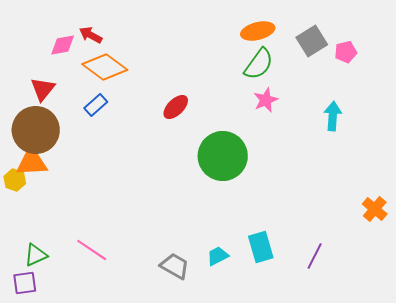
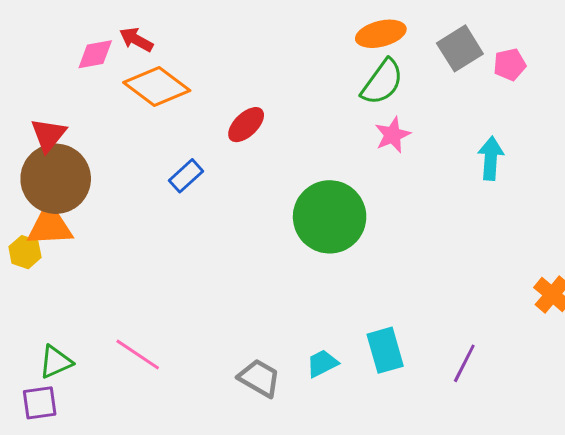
red triangle: (43, 89) -> (48, 135), moved
blue rectangle: (96, 105) -> (186, 176), moved
red ellipse: (176, 107) -> (246, 125), moved

